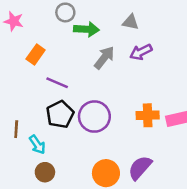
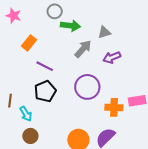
gray triangle: (131, 22) -> (104, 32), moved, turned -32
purple arrow: (141, 52) -> (112, 57), moved
orange cross: (148, 115) -> (114, 107), moved
purple circle: (94, 117) -> (87, 87), moved

